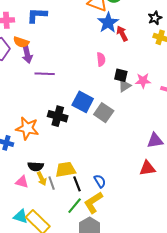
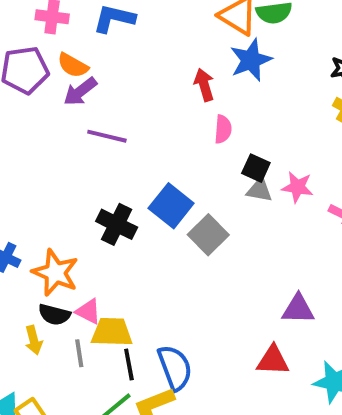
red arrow: (122, 34) -> (204, 85), moved
purple arrow: (27, 54) -> (80, 92), turned 54
gray triangle: (125, 86) -> (259, 190), turned 32
orange star: (27, 128) -> (55, 273), moved
yellow arrow: (42, 179) -> (34, 340), moved
blue semicircle: (100, 181) -> (175, 368), size x1.6
pink triangle: (22, 182) -> (88, 312), moved

